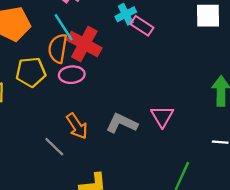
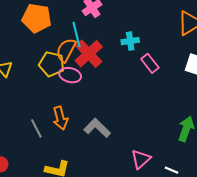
pink rectangle: (142, 26) -> (150, 63), moved
yellow pentagon: (31, 72) -> (52, 64), moved
pink triangle: (162, 116) -> (141, 159), moved

